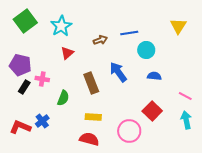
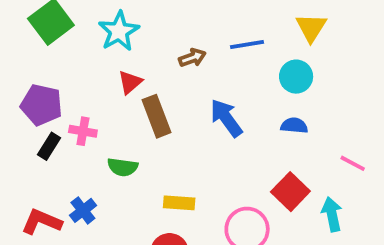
yellow triangle: (178, 26) -> (311, 28), moved
cyan circle: (146, 50) -> (296, 77), moved
brown rectangle: (91, 83) -> (157, 116), moved
green semicircle: (63, 98) -> (123, 167), turned 77
cyan arrow: (186, 120) -> (332, 214), moved

